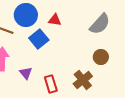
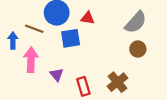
blue square: (39, 39) -> (71, 38), turned 30
brown circle: (101, 57) -> (138, 49), moved

